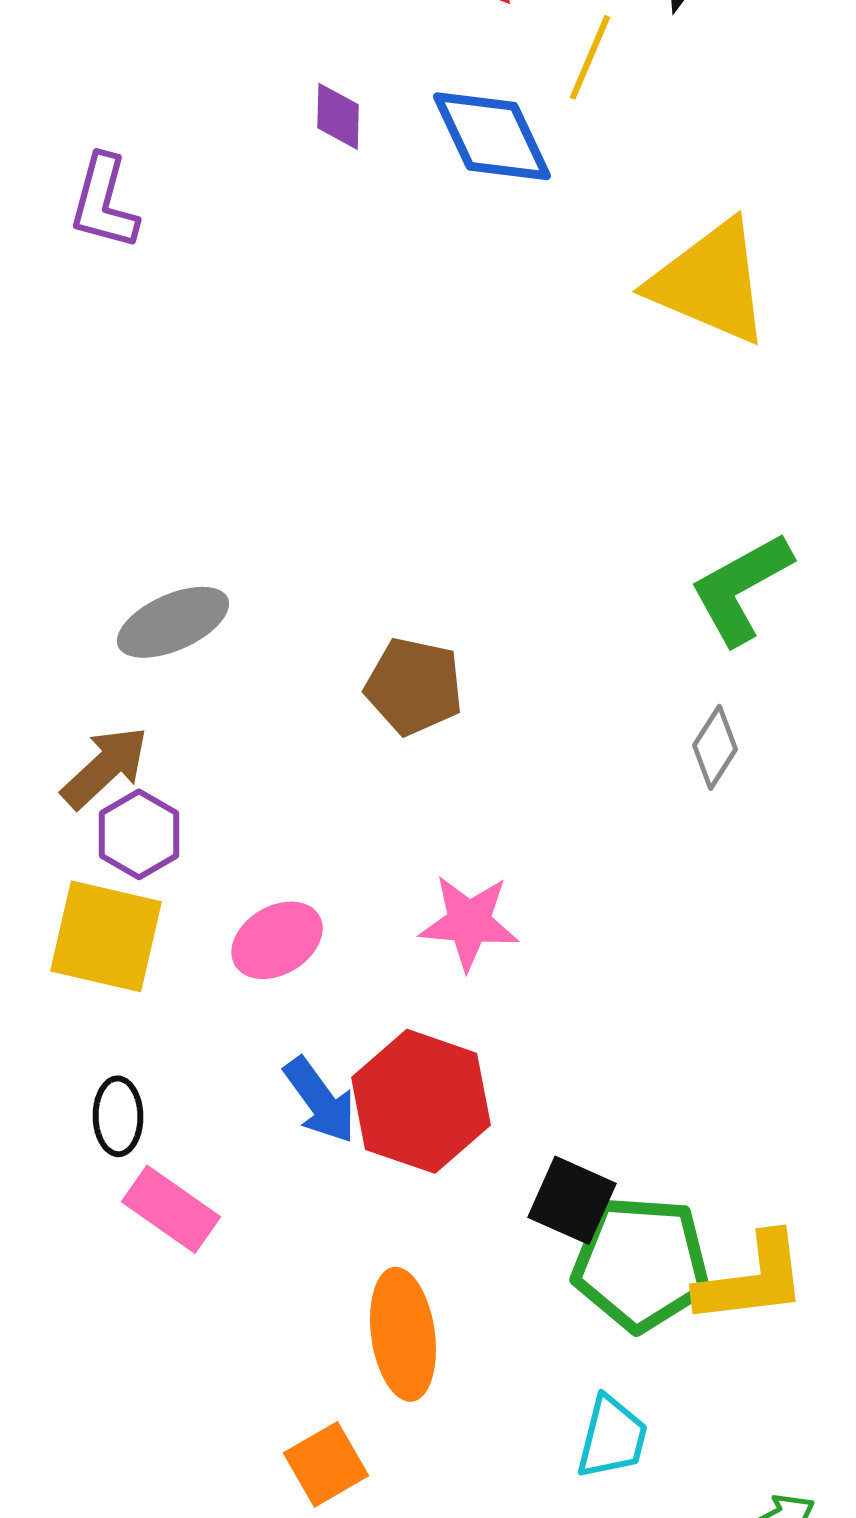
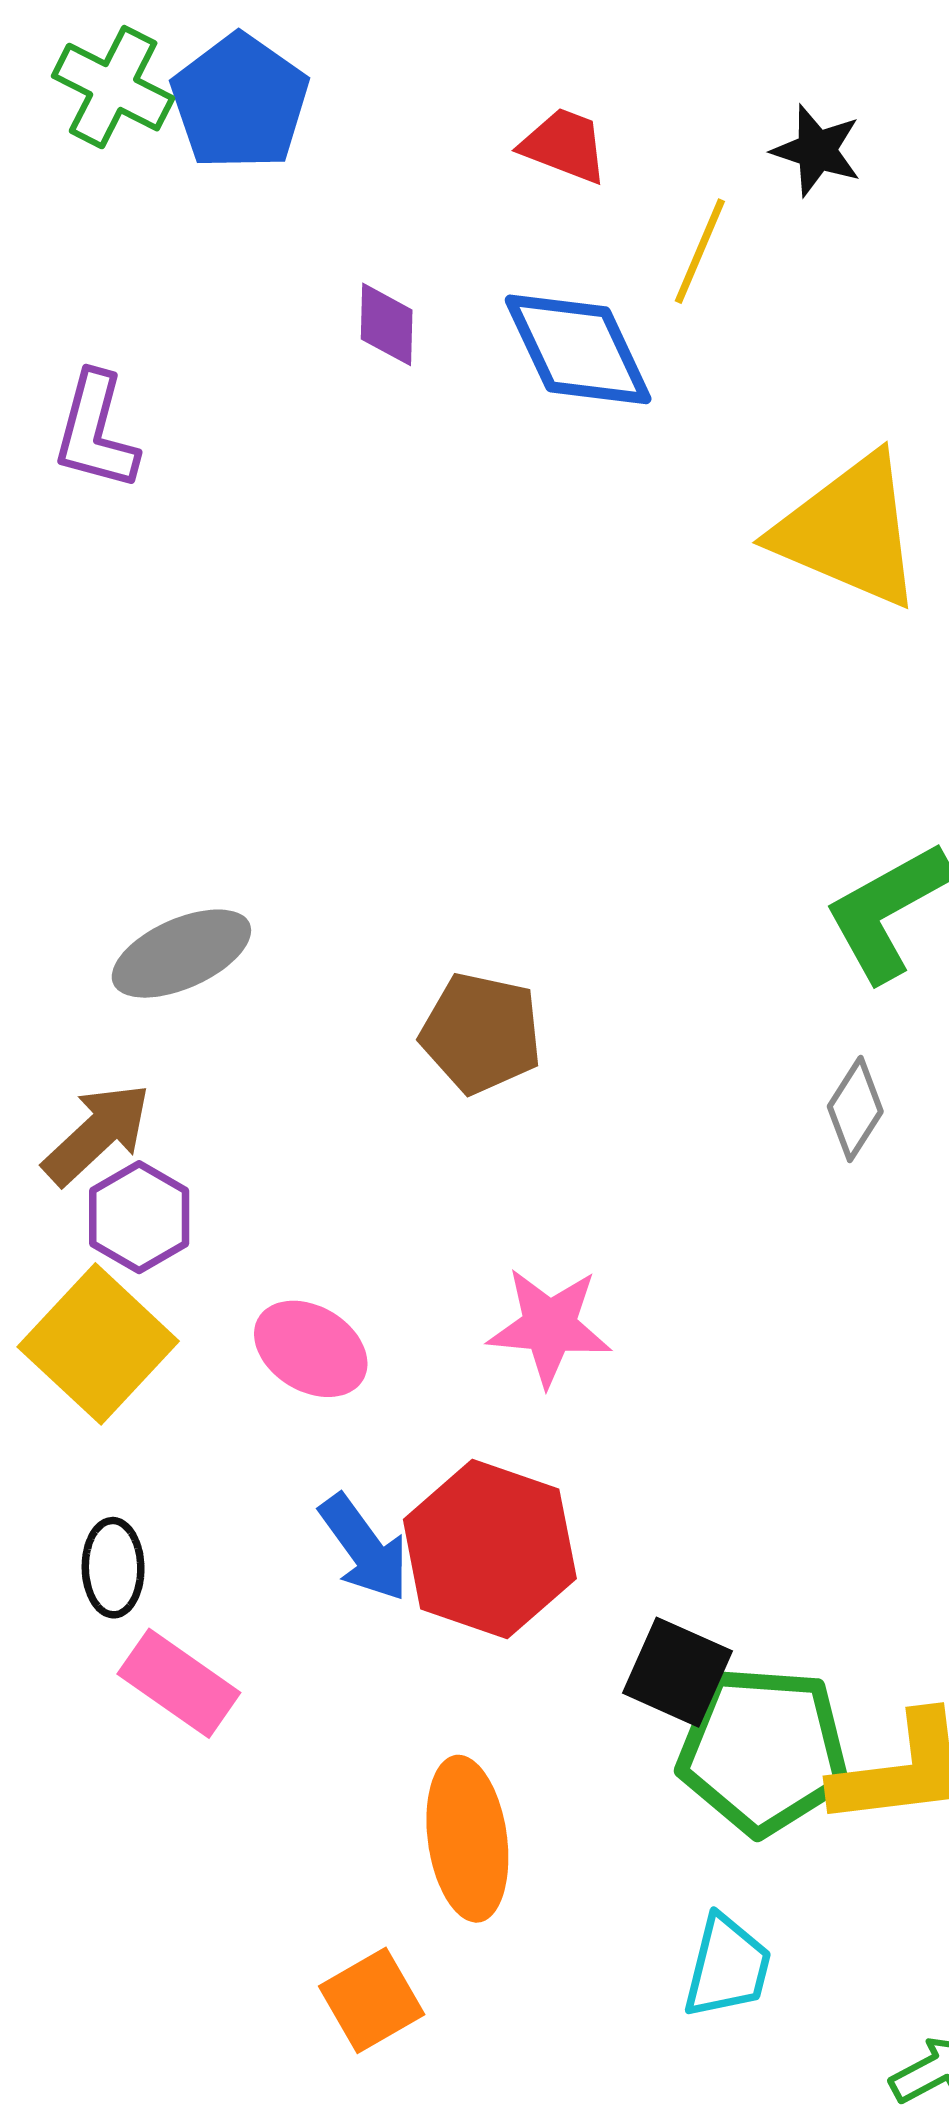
yellow square: (106, 936) -> (98, 1344), turned 30
pink ellipse: (277, 940) -> (311, 1349), turned 62

